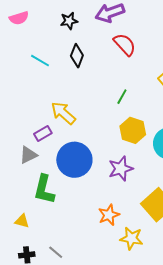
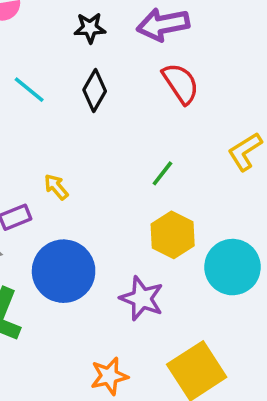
yellow arrow: (63, 113) -> (56, 187), size x0.6
purple star: (121, 169) -> (142, 298), turned 30

